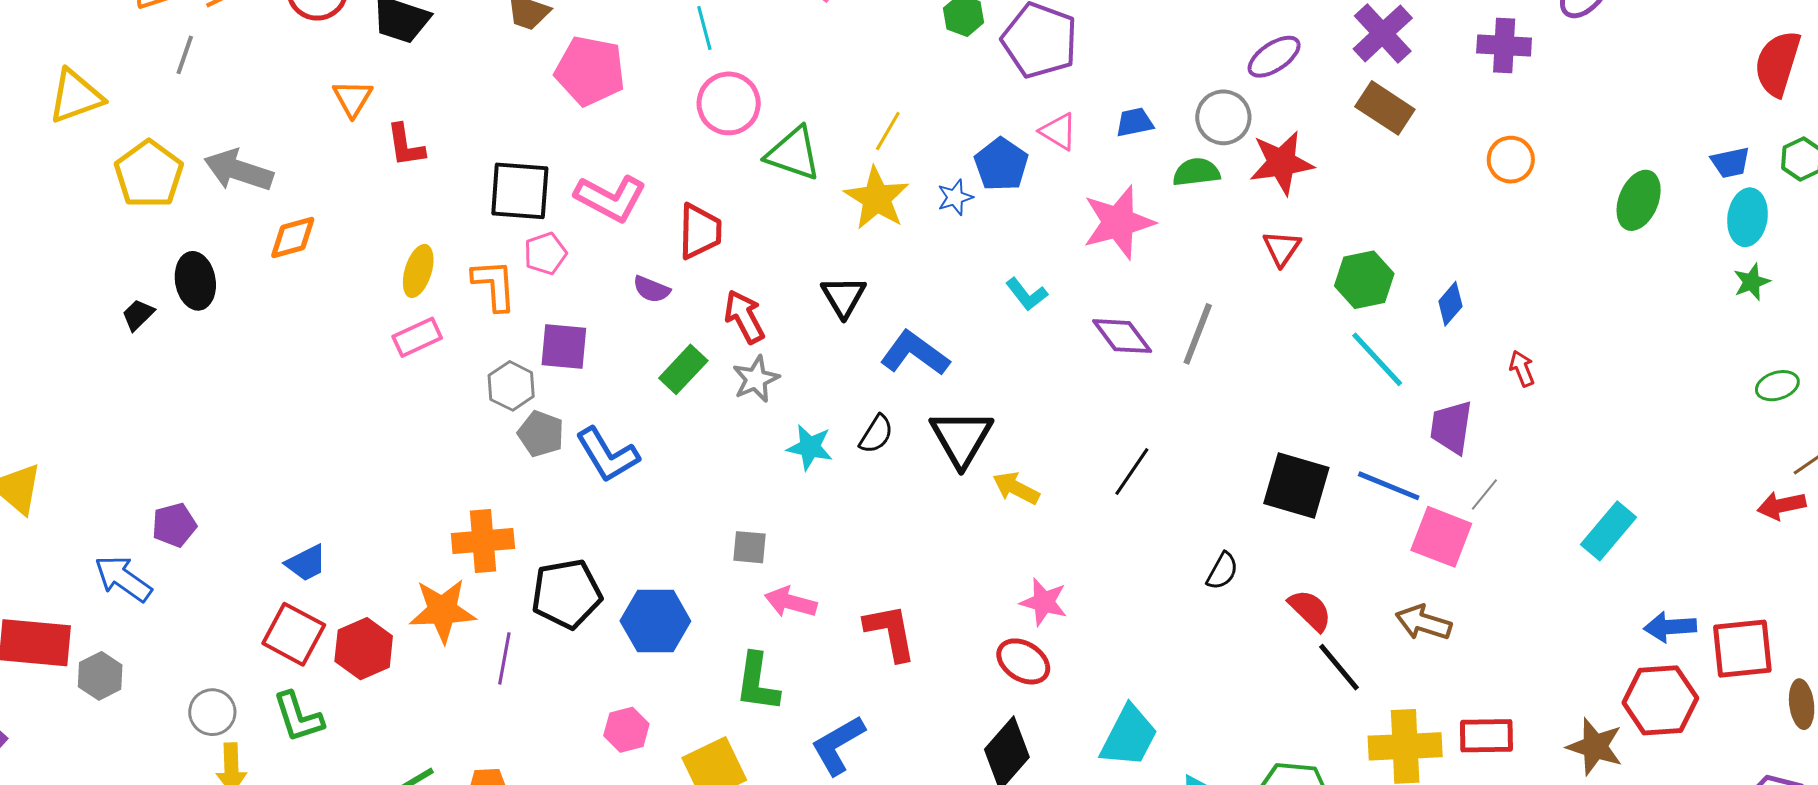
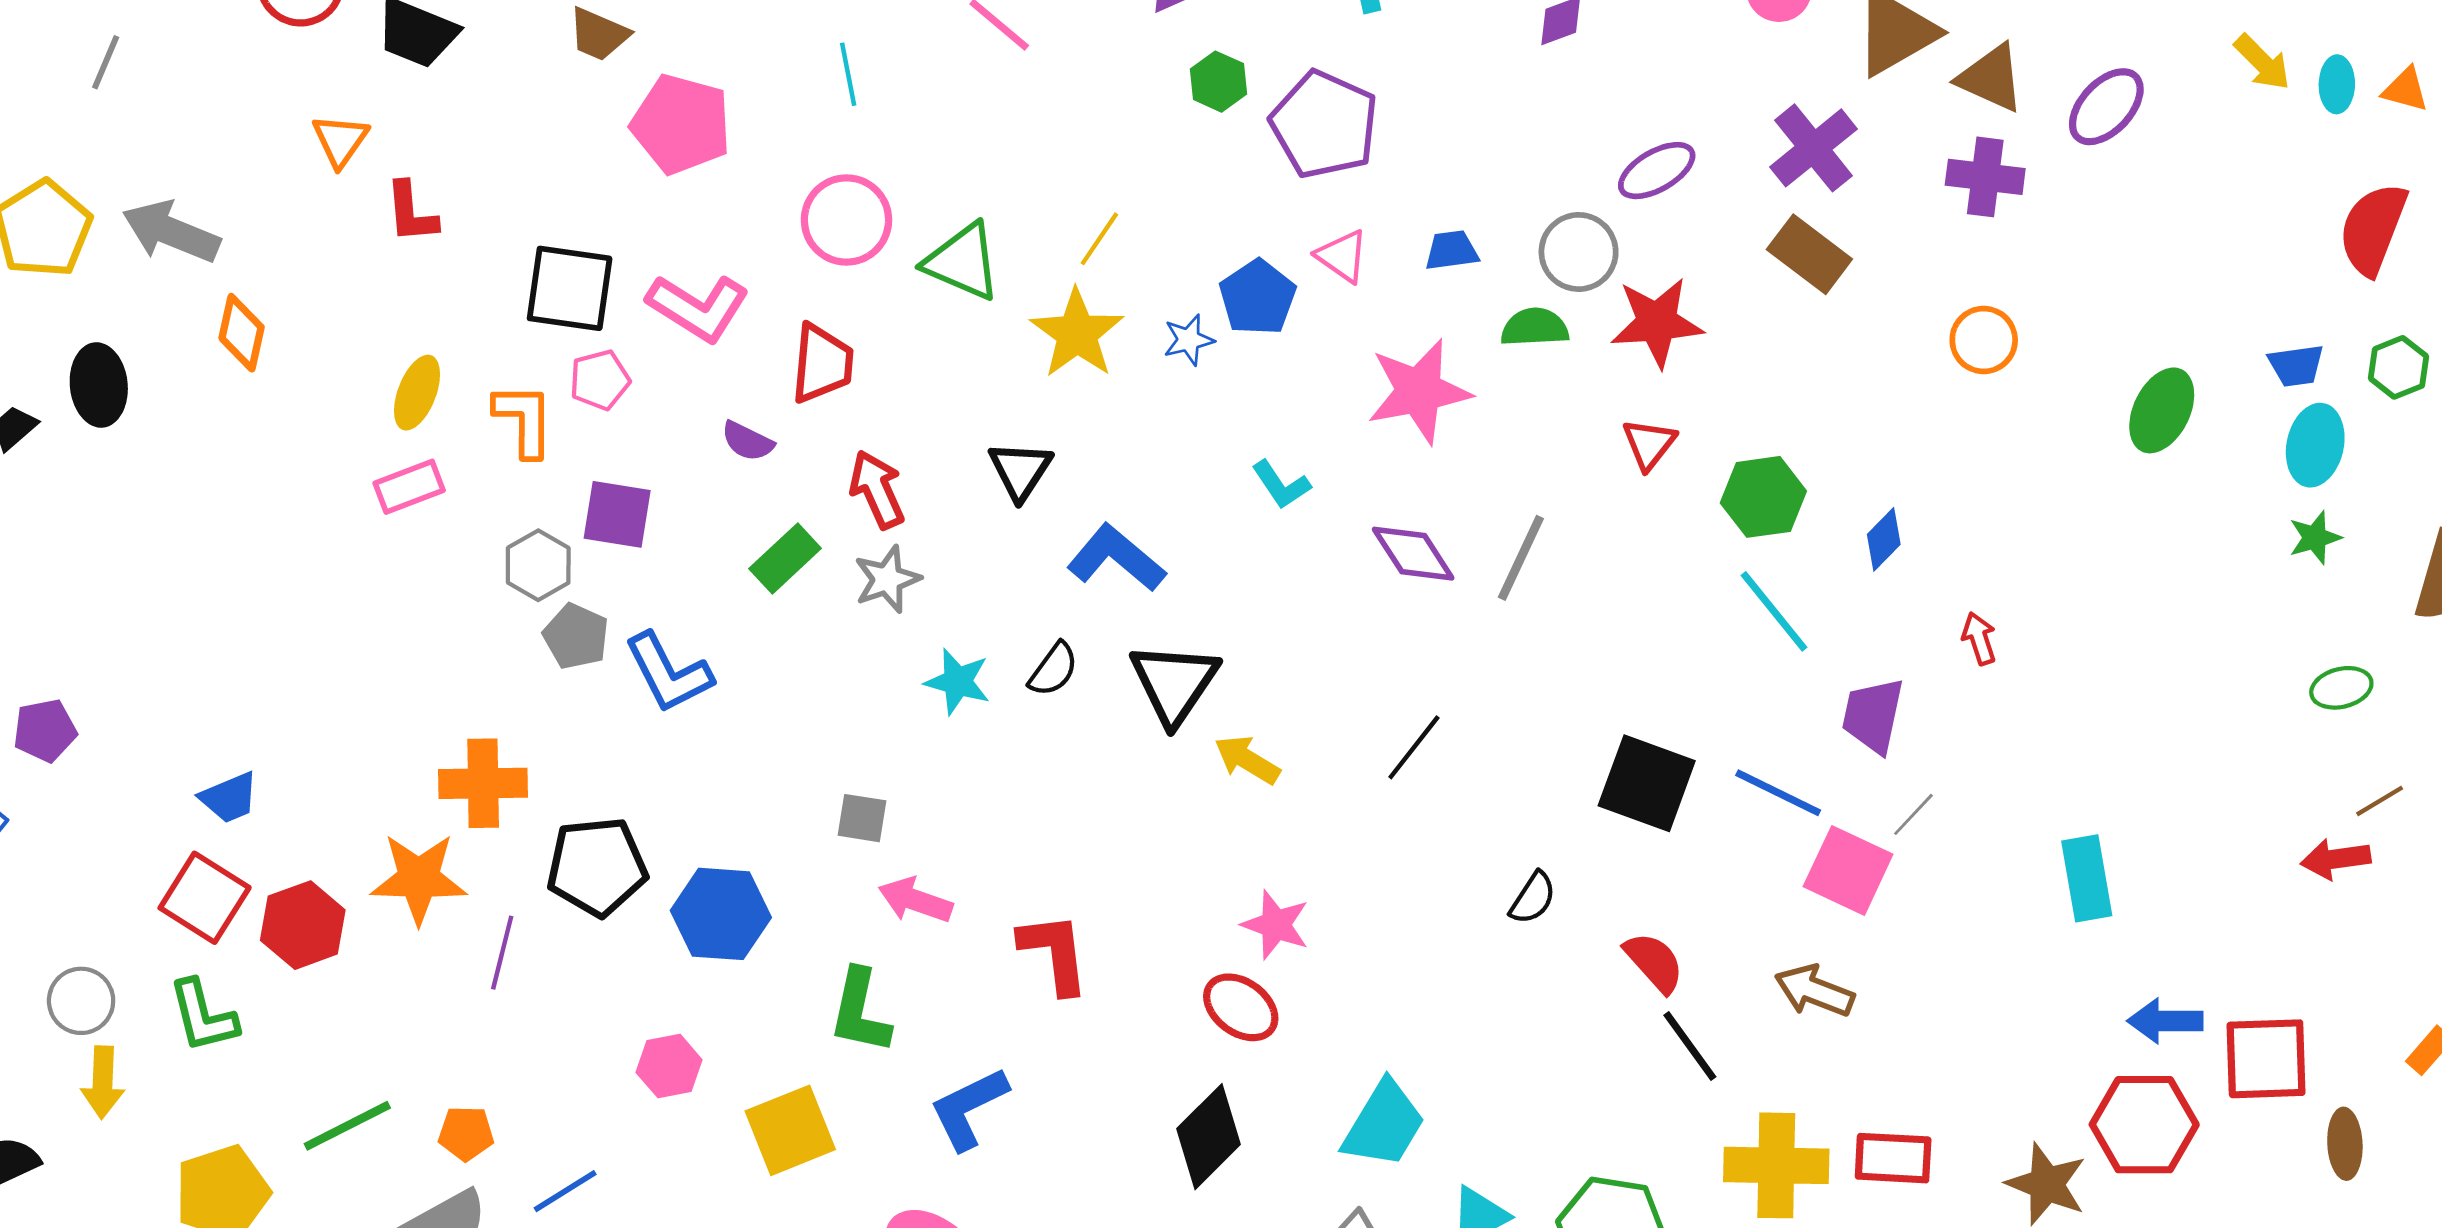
pink circle: (729, 103) -> (846, 220), moved
orange diamond: (293, 237) -> (242, 333), turned -66
cyan rectangle: (1609, 531) -> (2087, 878), turned -54

